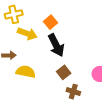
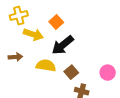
black arrow: (56, 45) -> (63, 45), turned 80
yellow semicircle: (26, 72) -> (46, 66), moved

